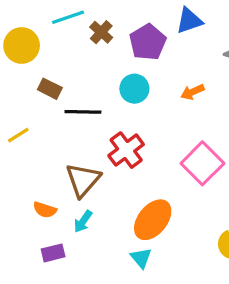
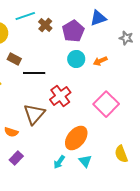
cyan circle: (134, 89) -> (76, 59), moved
cyan arrow: (83, 221) -> (59, 162), moved
purple rectangle: (53, 253) -> (16, 158), turned -32
cyan triangle: (141, 258) -> (85, 161), moved

